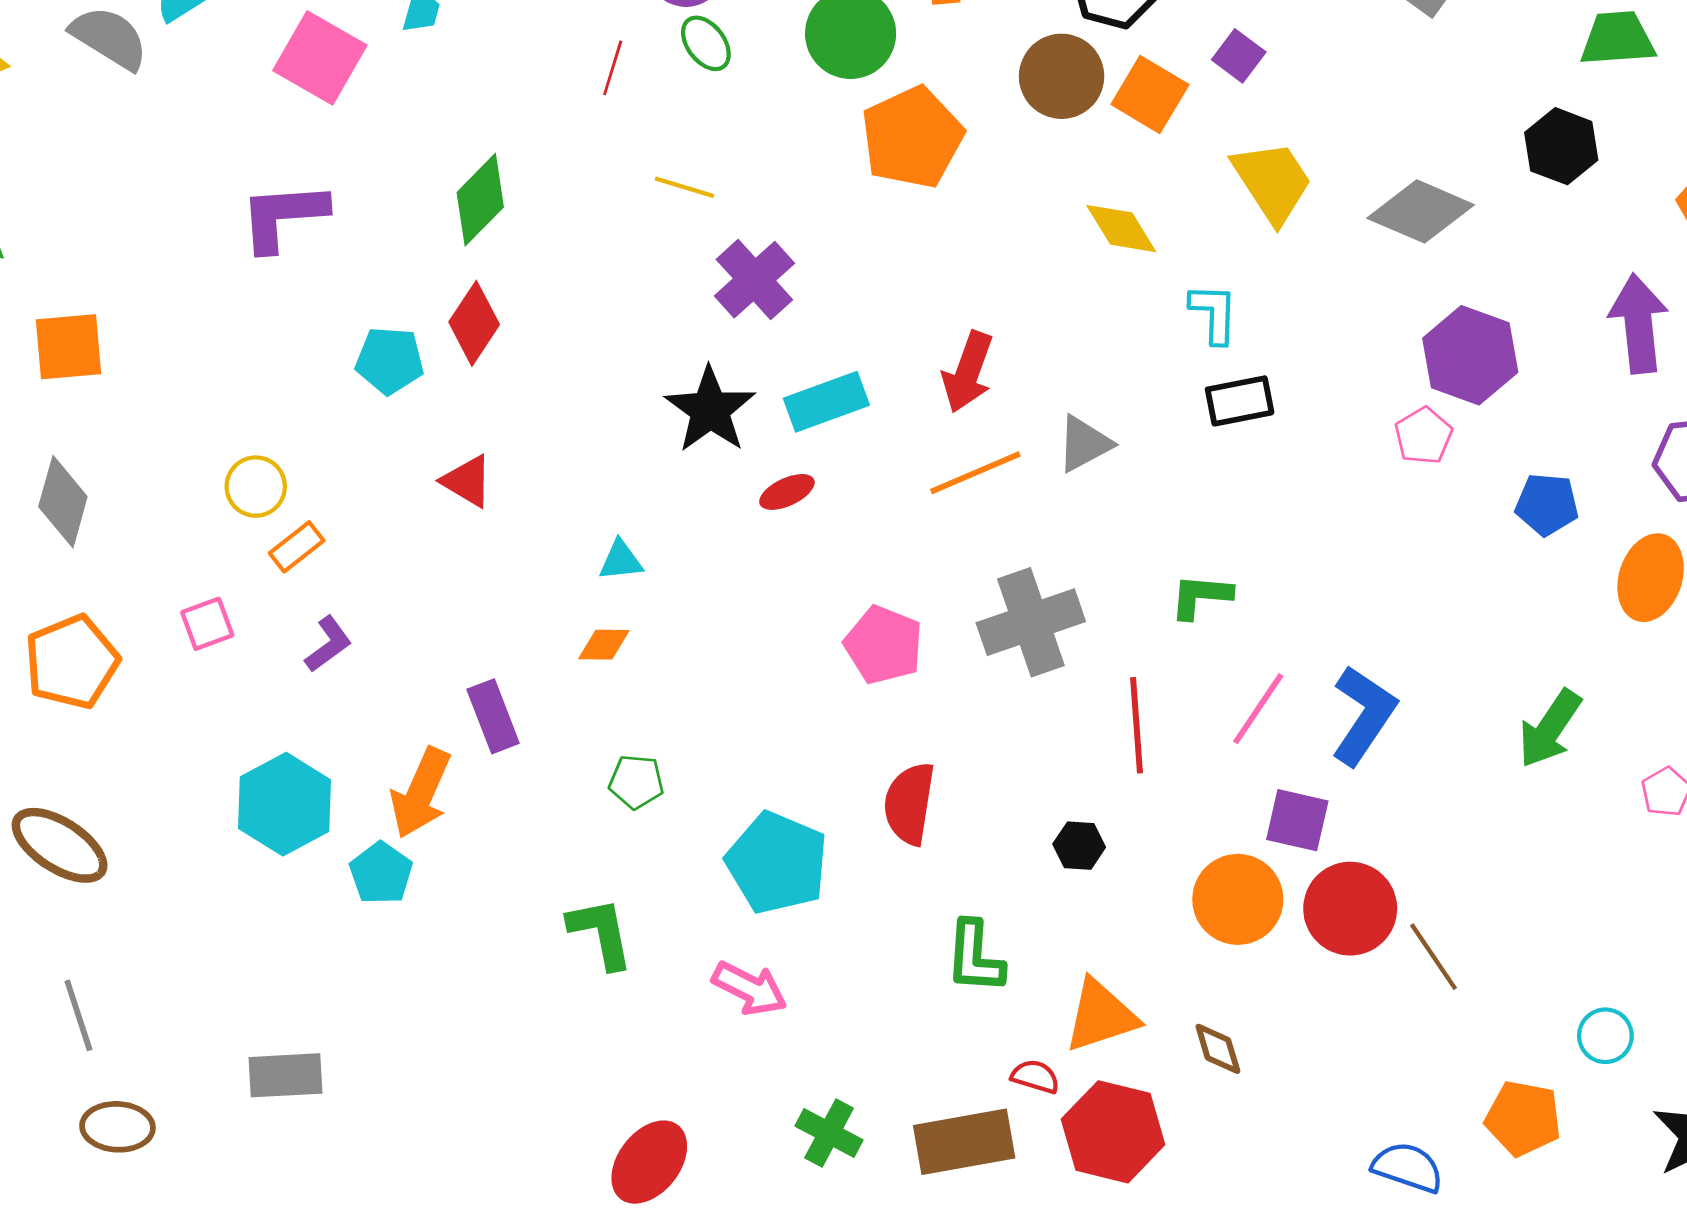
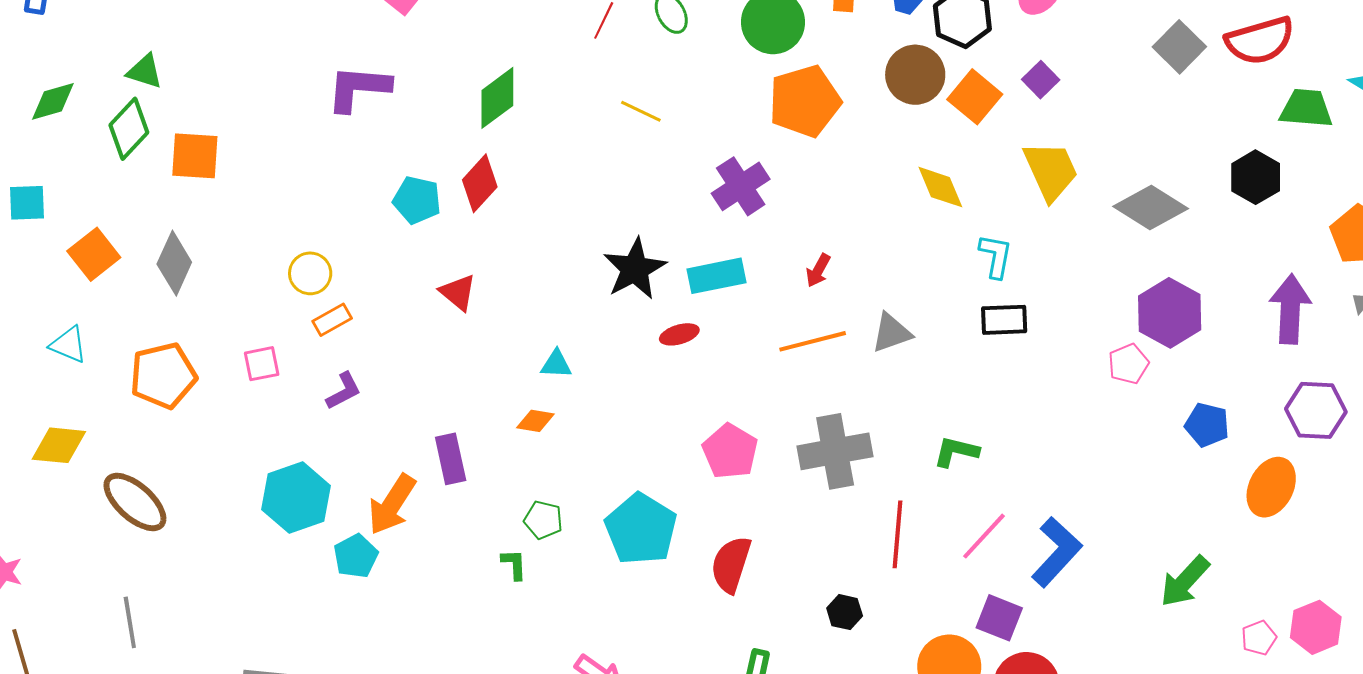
purple cross: (754, 280) -> (741, 186), moved
red arrow: (968, 372) -> (818, 270), size x0.6
cyan pentagon: (777, 863) -> (641, 529), moved
green L-shape: (601, 933) -> (514, 564), moved, size x0.6

